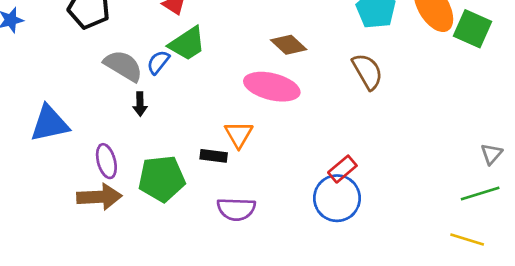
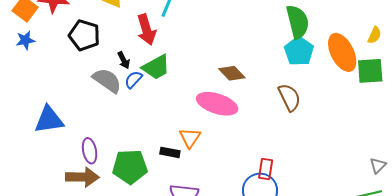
green square: (472, 29) -> (370, 71), turned -32
black arrow: (140, 104) -> (124, 60), moved, turned -30
red rectangle: (342, 169) -> (266, 169), turned -45

